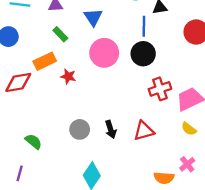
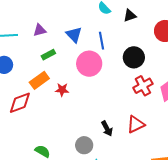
blue line: (144, 26) -> (102, 41), moved
green rectangle: (60, 34) -> (48, 55), turned -64
black circle: (143, 54) -> (134, 57), moved
gray circle: (80, 129) -> (84, 145), moved

